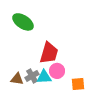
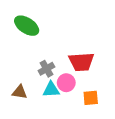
red trapezoid: (49, 53) -> (81, 62), moved, turned 70
gray cross: (32, 76) -> (46, 69), moved

